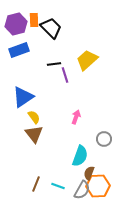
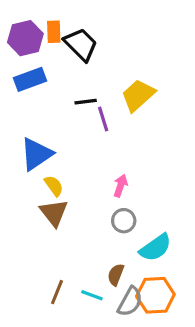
gray circle: (104, 139) -> (124, 221), moved
cyan semicircle: (80, 156) -> (155, 248), moved, turned 35
brown semicircle: (89, 173) -> (116, 275), moved

